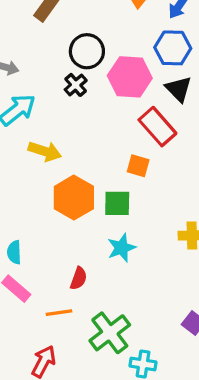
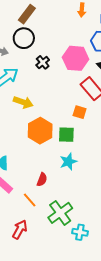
black circle: (87, 51) -> (24, 38), moved
orange line: (59, 313) -> (30, 200), turned 56

